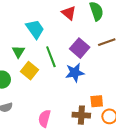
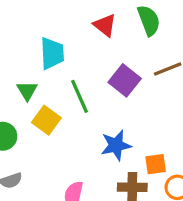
cyan trapezoid: (35, 29) -> (52, 53), turned 35
blue star: (75, 73) -> (116, 145), moved

